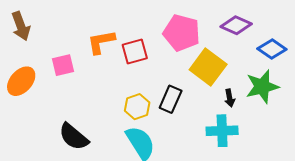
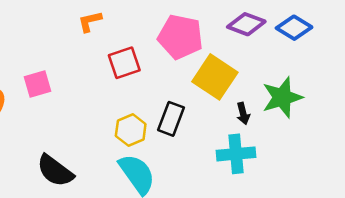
orange L-shape: (101, 42) -> (90, 21), moved, size x0.7
blue diamond: (272, 49) -> (294, 28), moved

